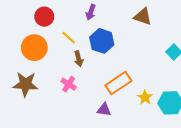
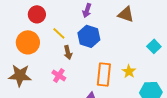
purple arrow: (91, 12) -> (87, 10), moved
orange rectangle: (118, 83) -> (104, 74), turned -50
yellow star: (145, 97) -> (129, 71), moved

